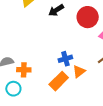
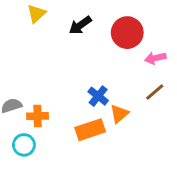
blue cross: (65, 59) -> (98, 96), turned -32
orange rectangle: (59, 81) -> (90, 130), turned 30

